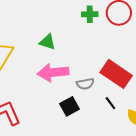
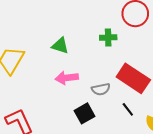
green cross: (90, 14) -> (108, 38), moved
pink arrow: (53, 72) -> (67, 78), size x0.7

